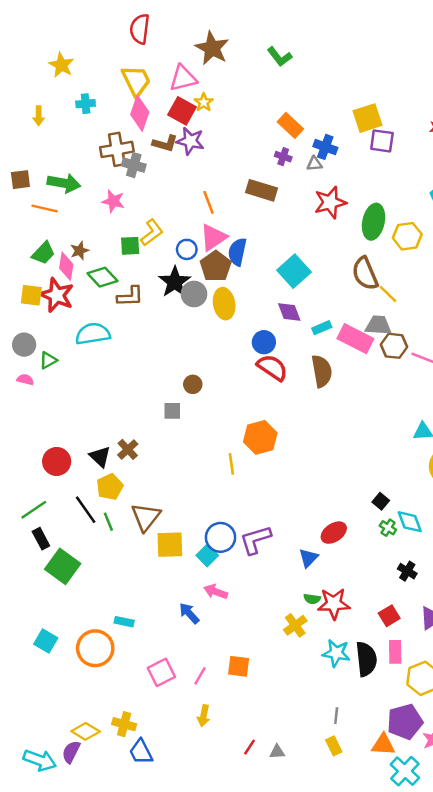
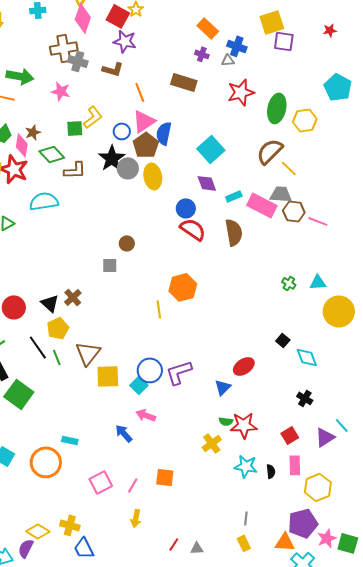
brown L-shape: (165, 143) -> (113, 69), moved
brown semicircle: (365, 274) -> (270, 151), turned 68
green cross: (388, 528) -> (289, 283), moved
black semicircle: (366, 659) -> (271, 471), size x0.5

